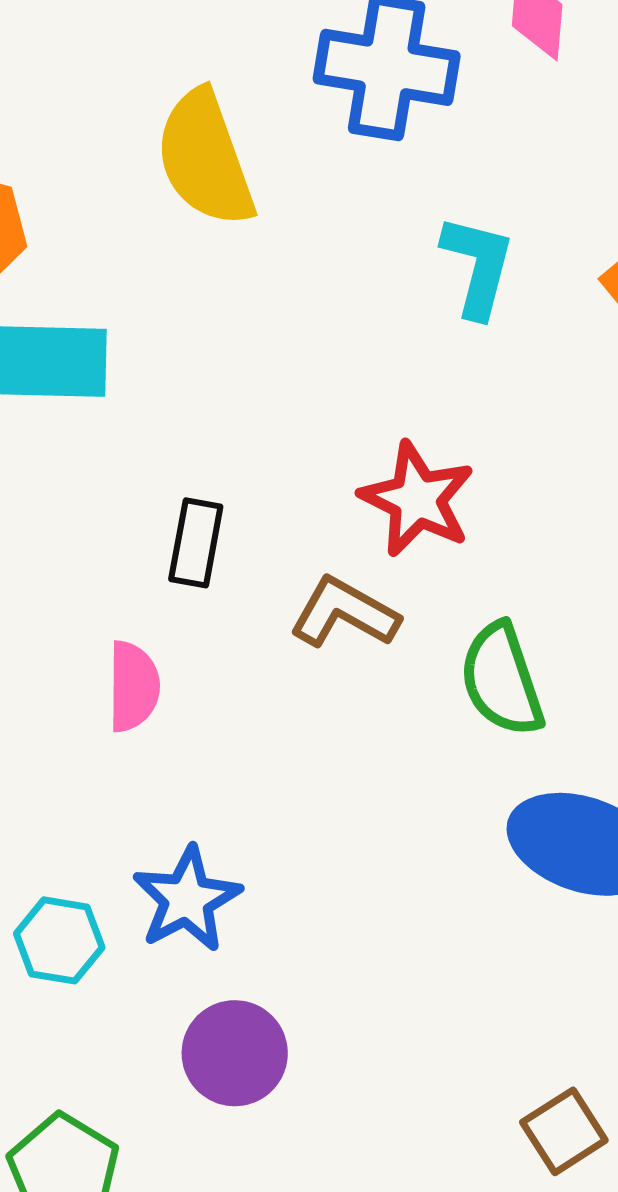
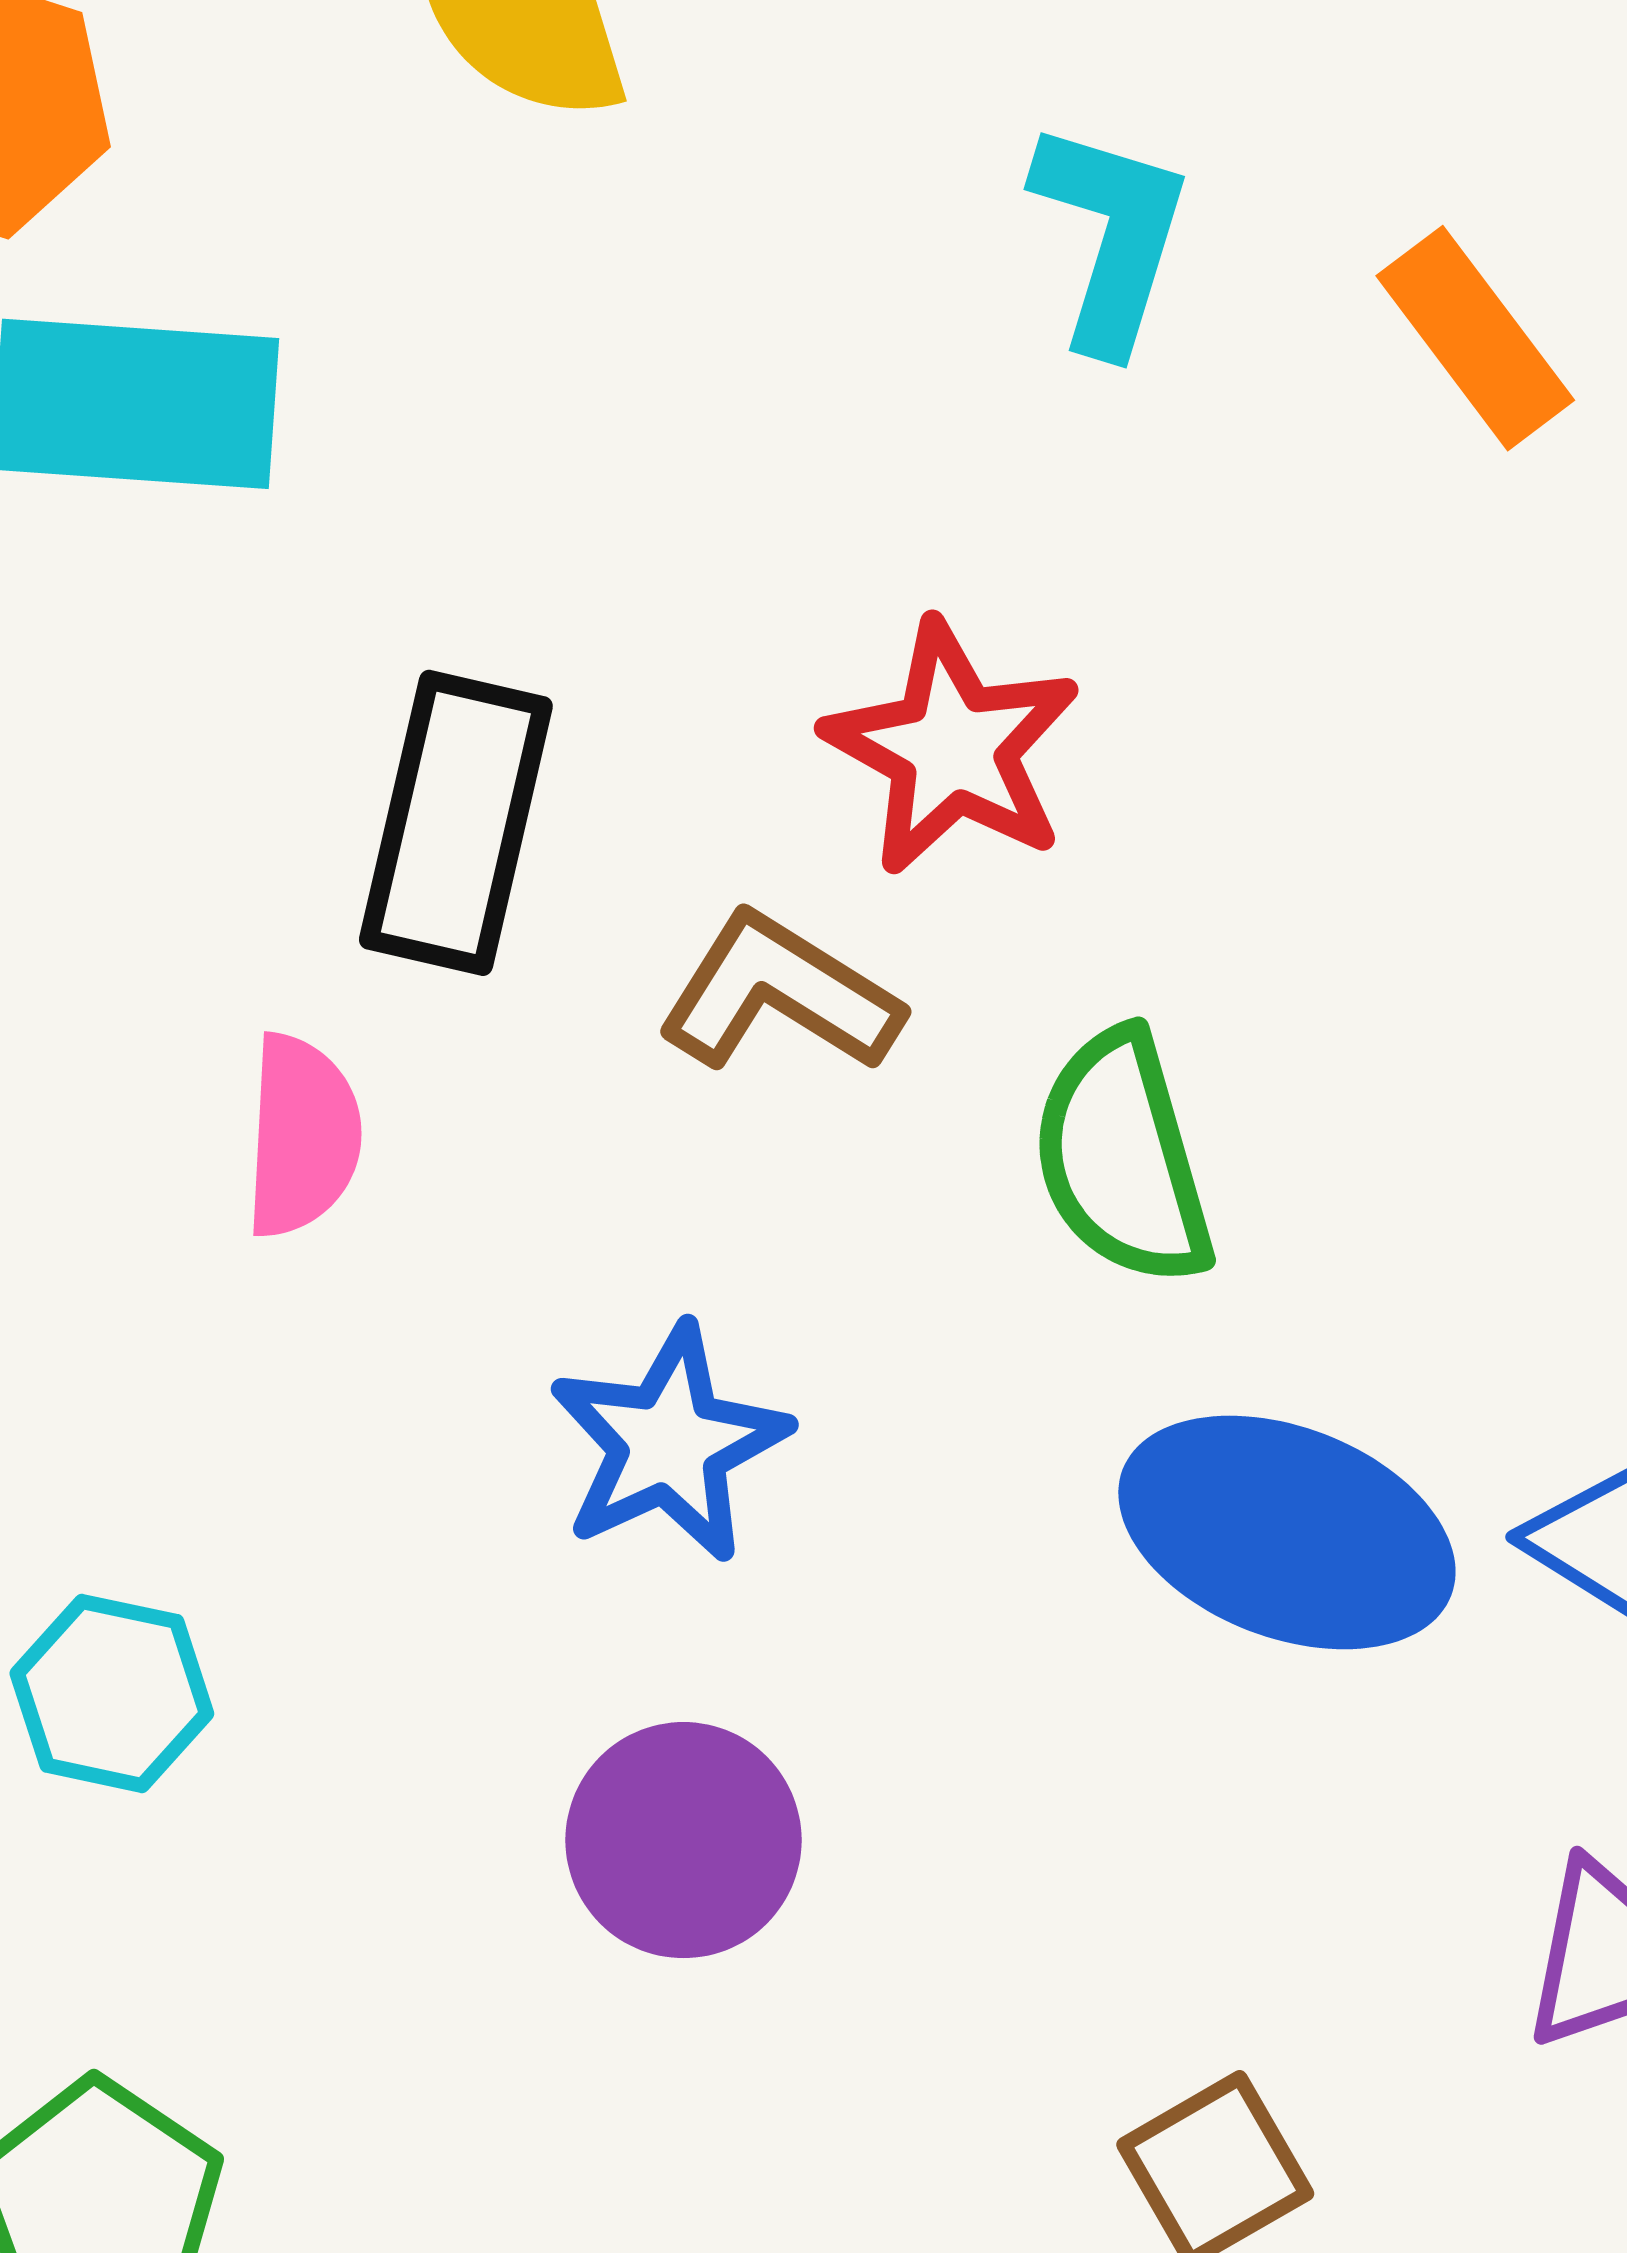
black rectangle: (196, 543) -> (456, 823), size x1.5
blue star: (187, 899) -> (669, 1443), moved
purple circle: (235, 1053) -> (684, 1840), moved

